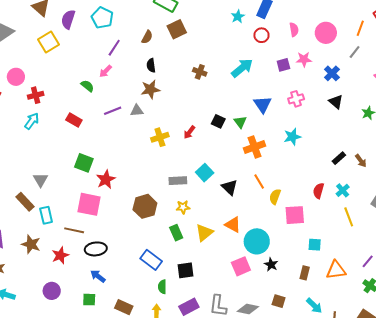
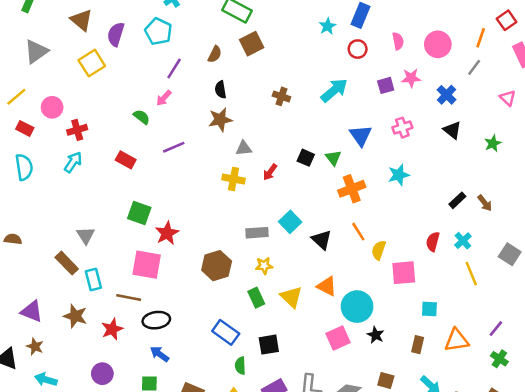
gray triangle: (137, 111) -> (244, 148), moved
yellow cross: (160, 137) -> (233, 179), turned 30
yellow triangle: (204, 233) -> (291, 297), turned -36

